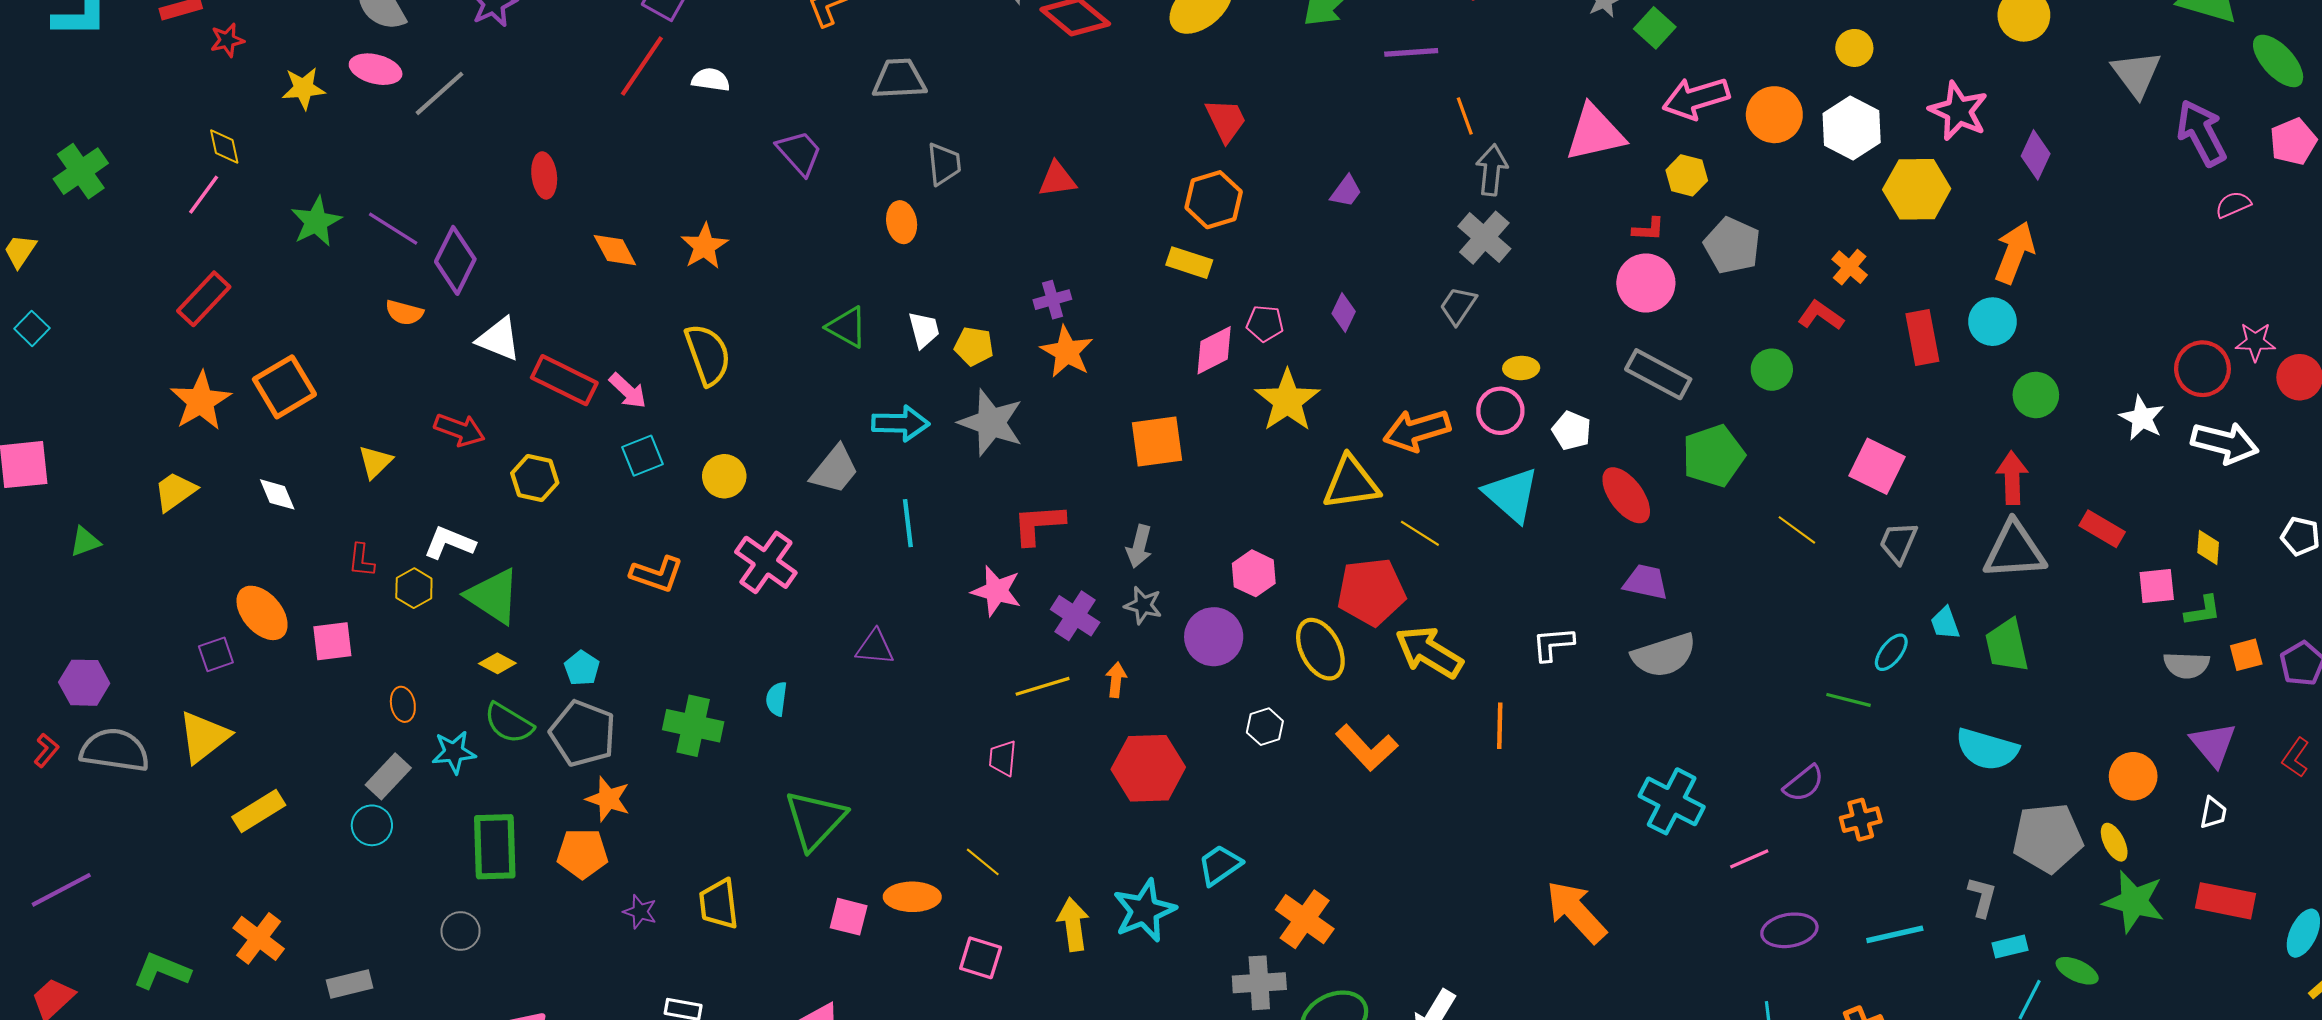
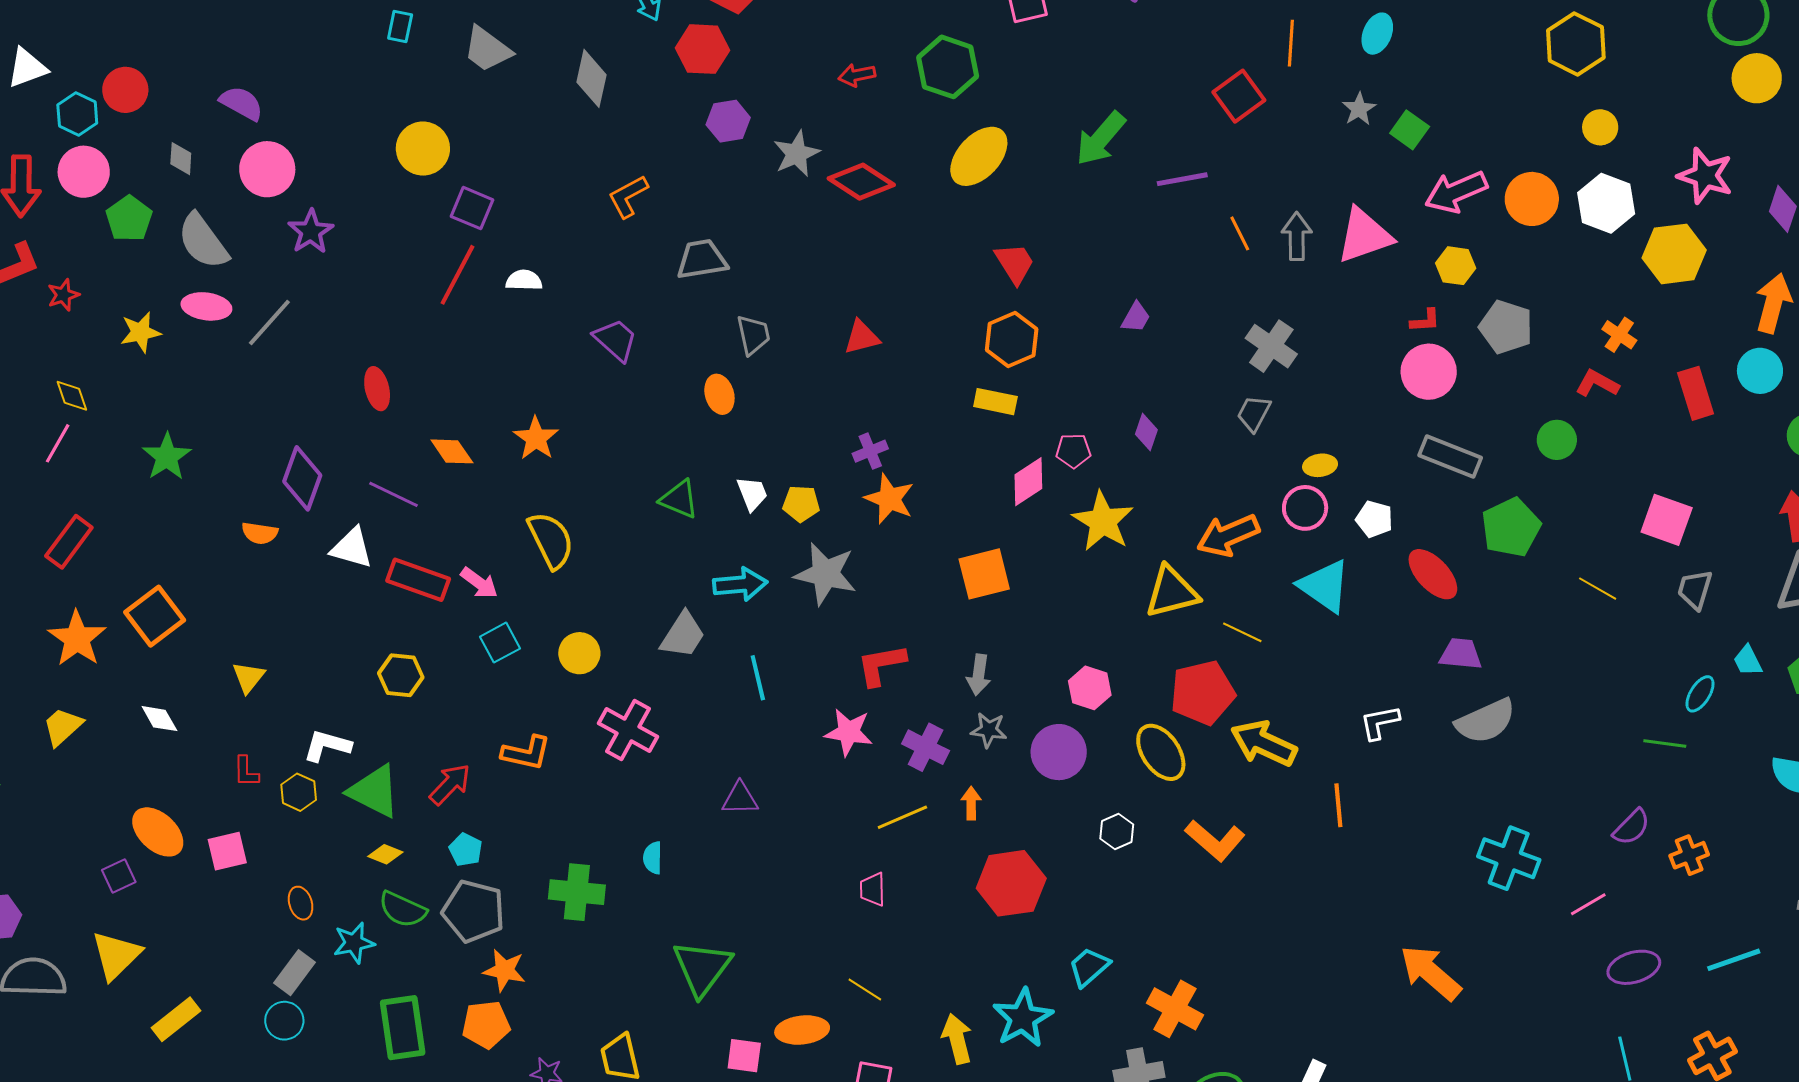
gray arrow: (1492, 170) -> (1297, 236), moved
purple line: (393, 229) -> (394, 494), moved
red arrow: (460, 430) -> (450, 784), moved, turned -60

